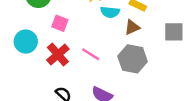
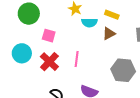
pink line: (91, 54) -> (77, 59), turned 70
gray hexagon: (133, 59) -> (123, 70), moved

